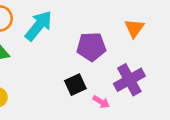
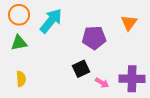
purple cross: (129, 80) -> (132, 79), moved, turned 30

